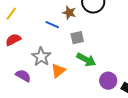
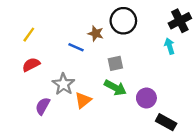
gray square: (77, 38) -> (115, 63), moved
purple semicircle: (23, 76) -> (43, 106), turned -91
purple circle: (108, 81) -> (146, 98), moved

